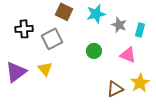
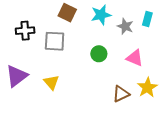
cyan rectangle: (140, 30) -> (147, 19), moved
gray square: (52, 39) -> (55, 41), turned 30
yellow triangle: (45, 69) -> (51, 82), moved

